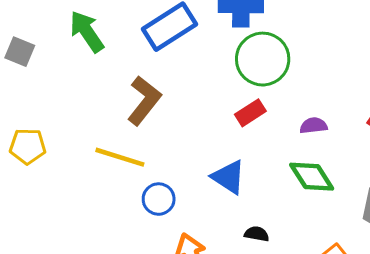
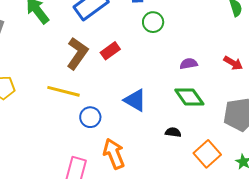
green circle: (263, 59) -> (153, 22), size x0.6
red rectangle: (250, 113) -> (110, 51), moved
black semicircle: (257, 234) -> (173, 132), moved

